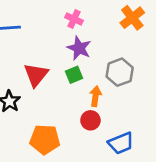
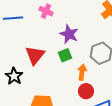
pink cross: (74, 19) -> (46, 11), moved
red circle: (90, 120) -> (86, 91), moved

